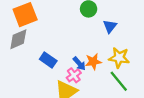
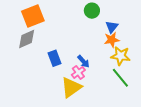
blue rectangle: (48, 60) -> (54, 58), turned 35
orange star: (93, 62) -> (112, 40), moved

